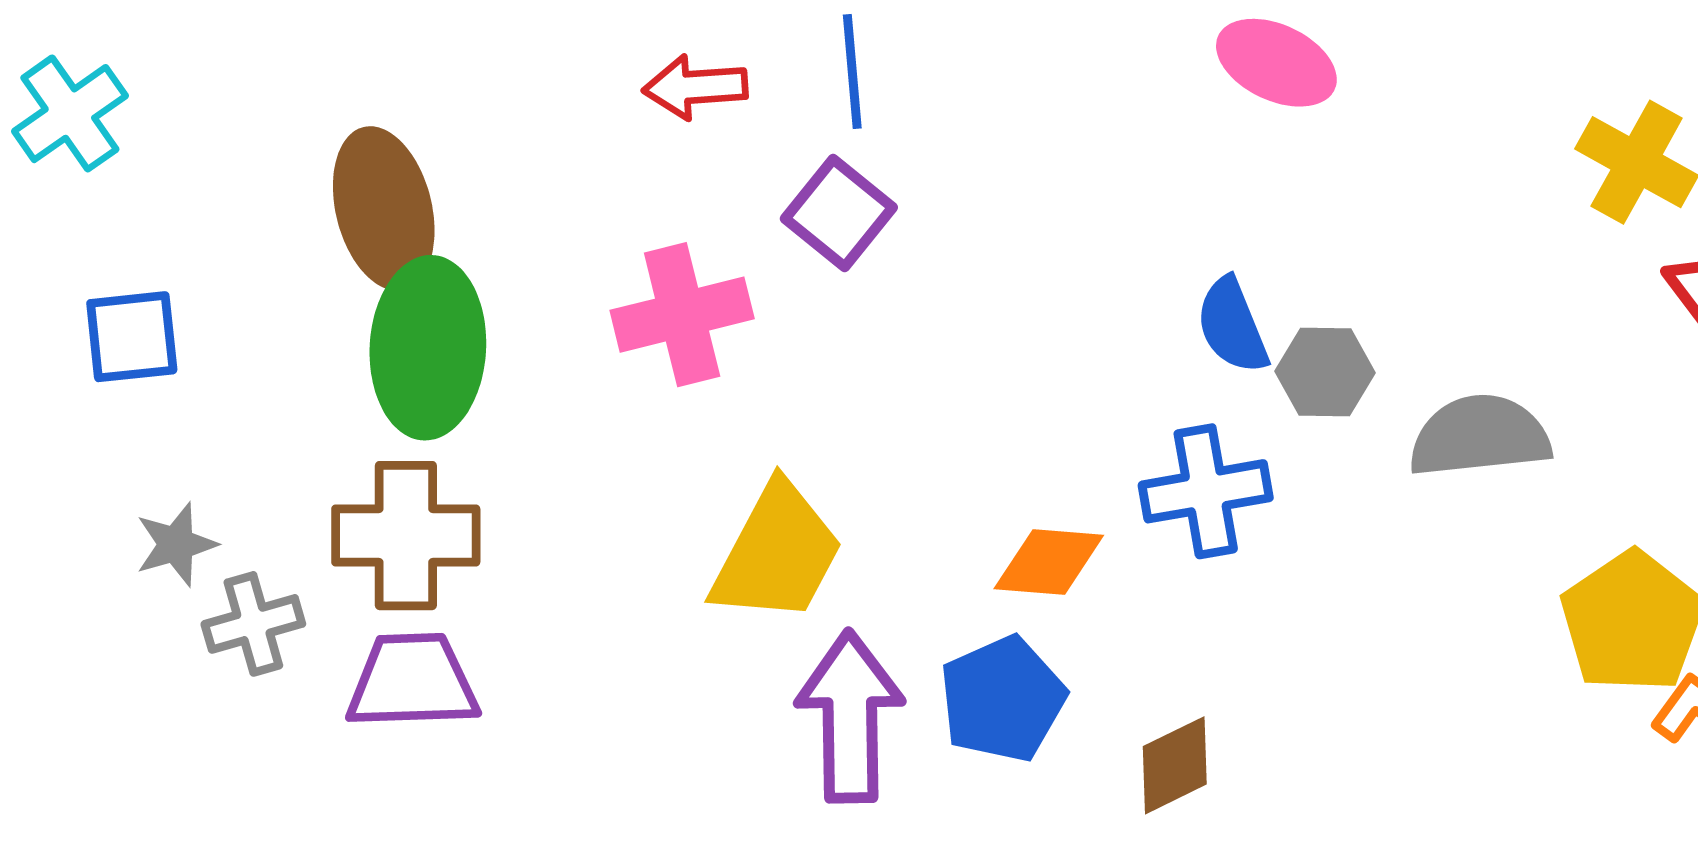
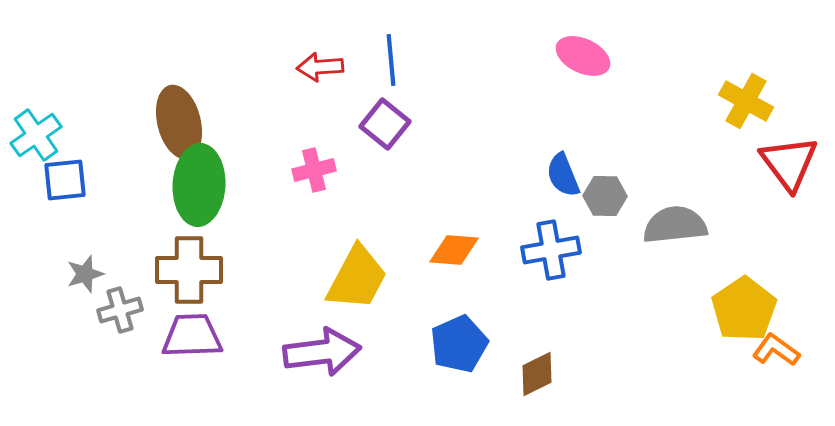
cyan cross: (70, 114) -> (36, 135), moved
pink cross: (682, 315) -> (314, 170), size x0.7
orange diamond: (1049, 562) -> (454, 250), moved
purple arrow: (850, 717) -> (322, 352), moved, turned 84

